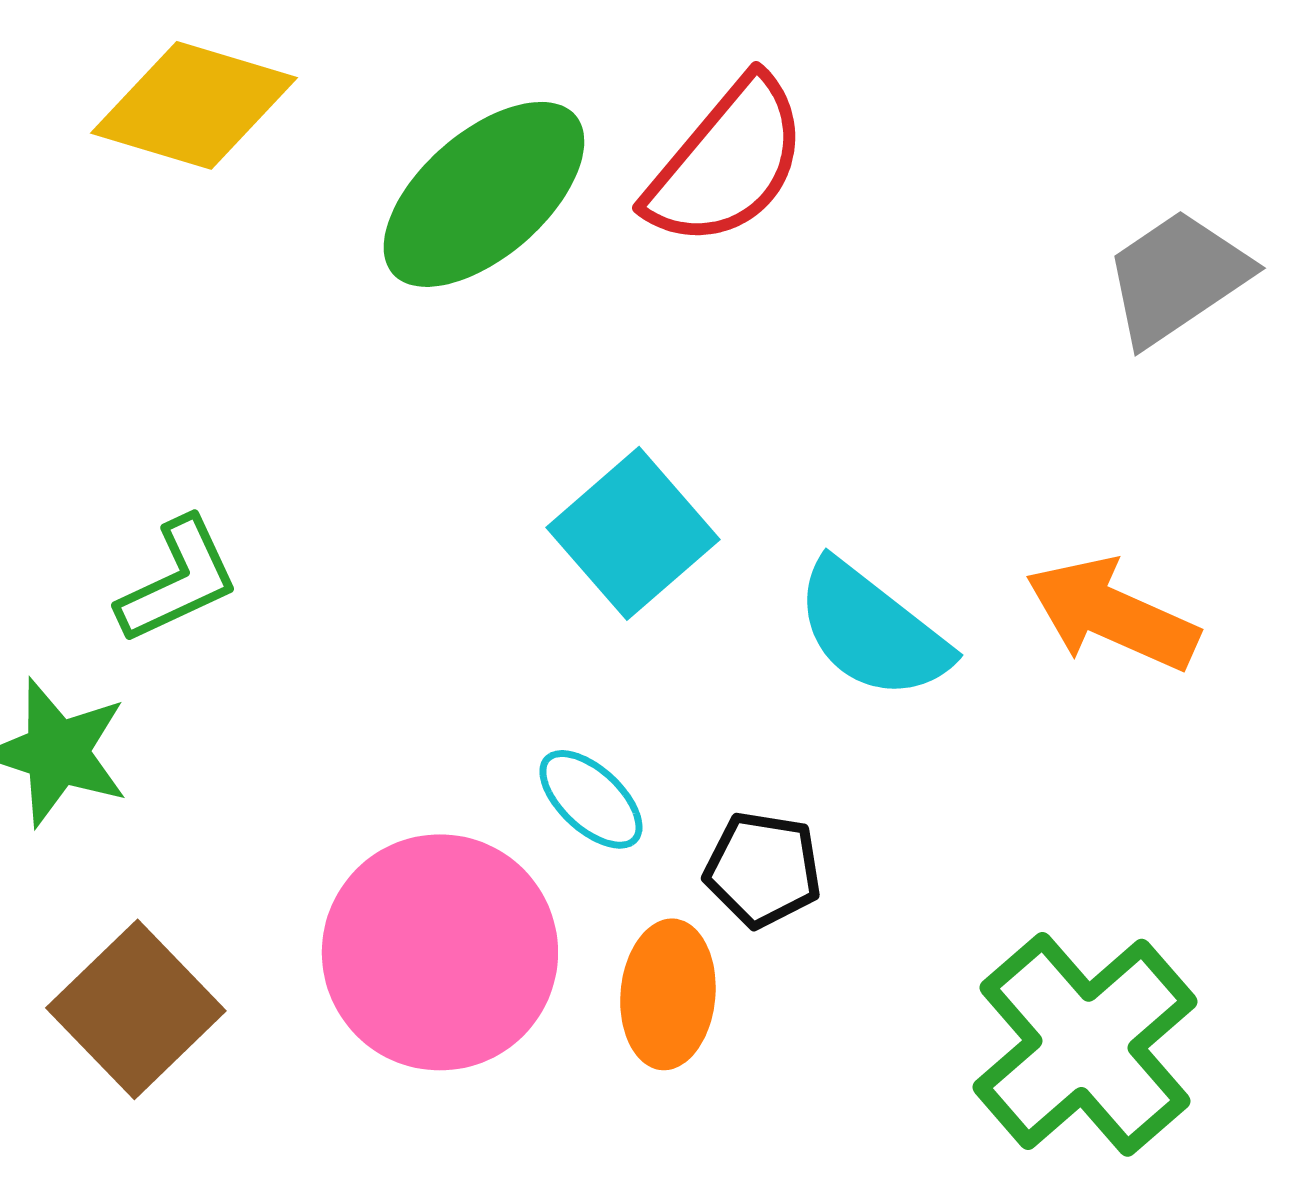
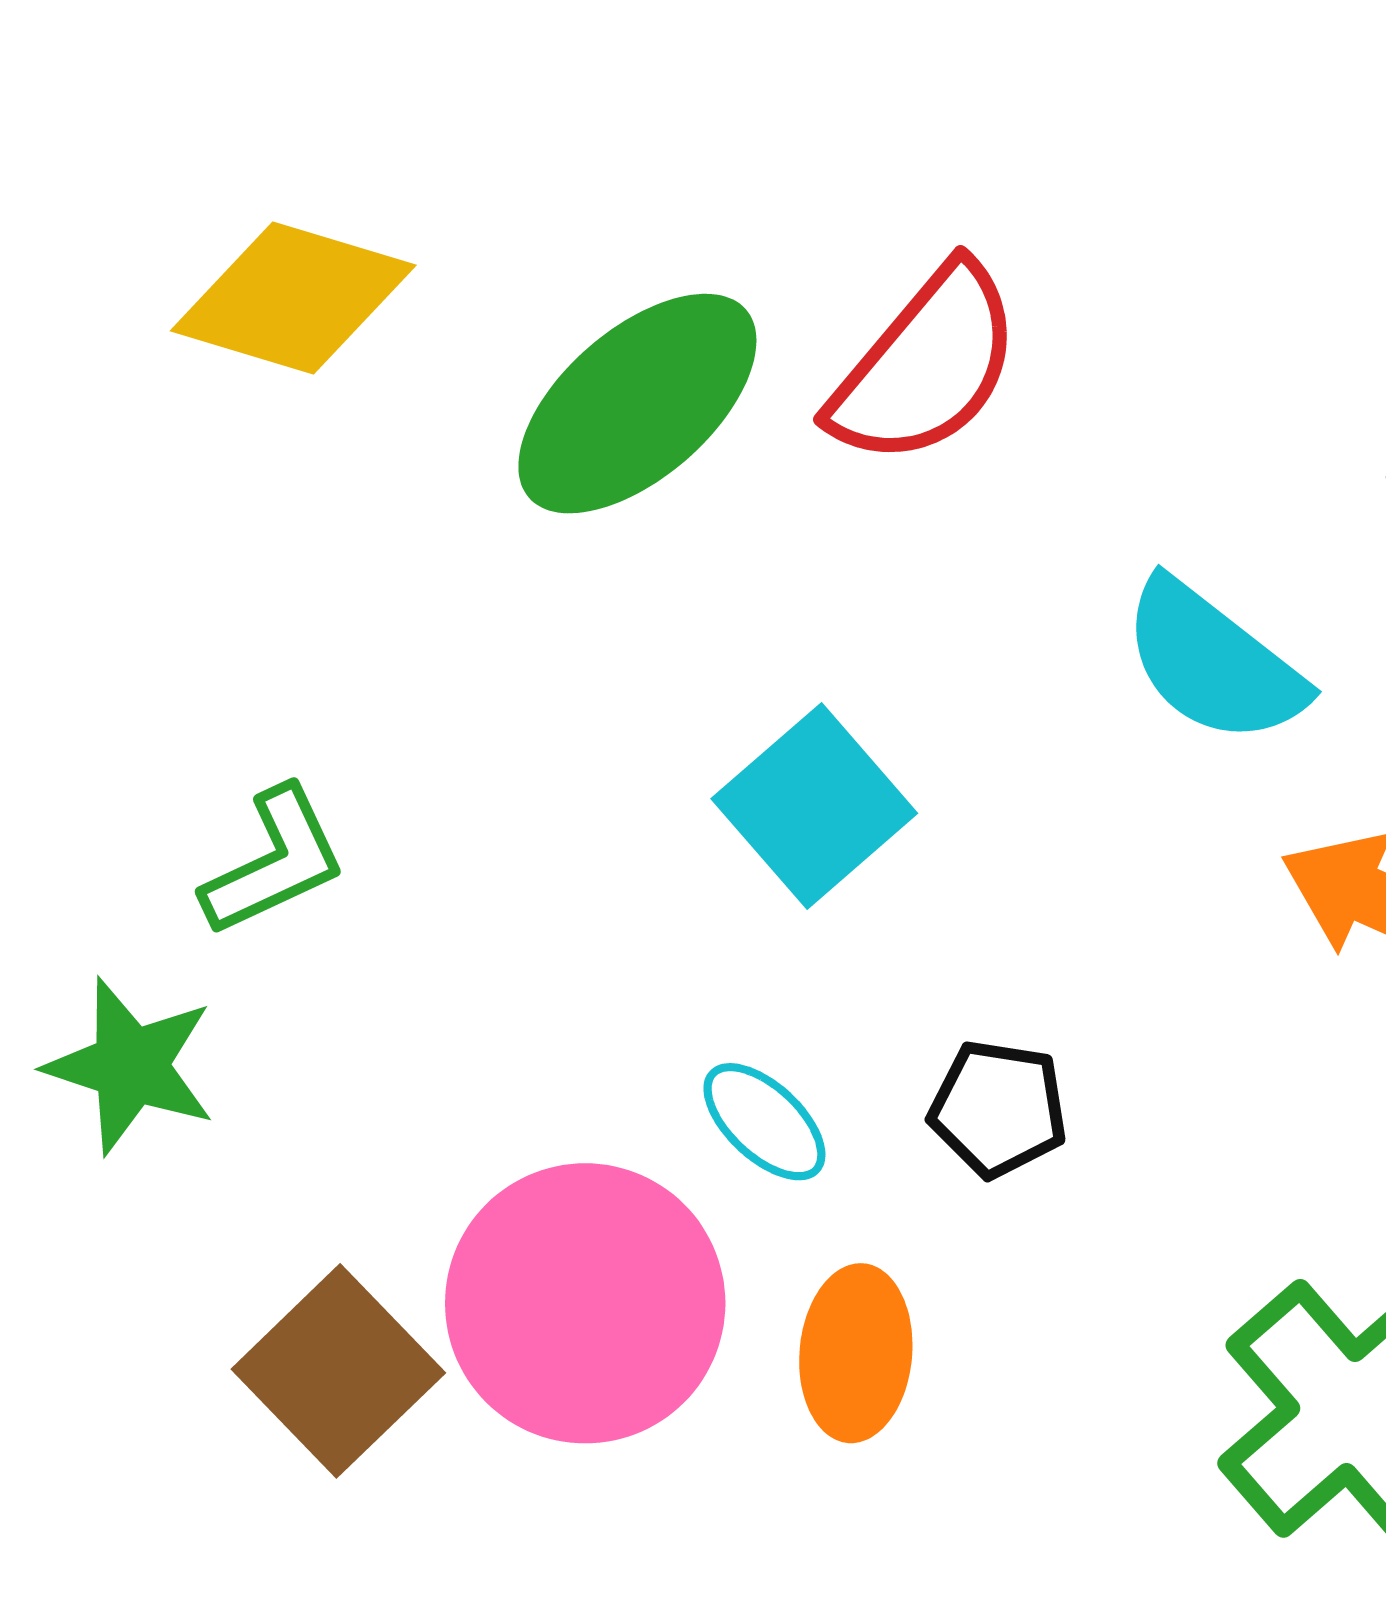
cyan semicircle: (872, 630) -> (1213, 662), moved
black pentagon: (763, 869) -> (998, 1109), moved
brown square: (136, 1009) -> (338, 1371), moved

